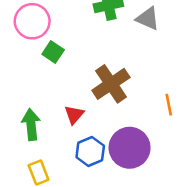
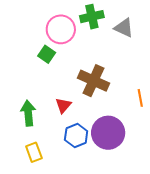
pink circle: (32, 21) -> (61, 29), moved
brown cross: (111, 84) -> (93, 81), turned -32

